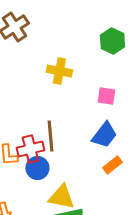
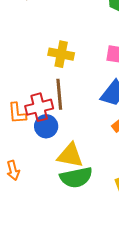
yellow cross: (59, 71) -> (61, 54), moved

